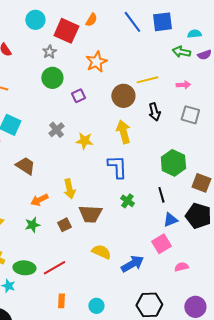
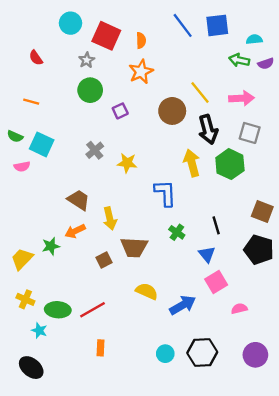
orange semicircle: (91, 20) -> (141, 40), moved, turned -32
yellow line: (147, 80) -> (200, 92), turned 65
pink arrow: (183, 85) -> (242, 98), size x1.5
black arrow: (154, 112) -> (208, 129), size x1.4
yellow arrow: (123, 132) -> (192, 163), moved
green hexagon: (173, 163) -> (230, 164), moved
brown trapezoid: (25, 166) -> (79, 200), moved
blue triangle: (170, 220) -> (207, 254), moved, turned -49
green star: (32, 225) -> (51, 246), moved
cyan circle: (96, 306) -> (165, 354), moved

